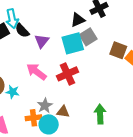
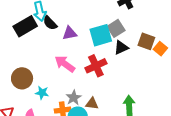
black triangle: (78, 20) -> (121, 47), moved
purple triangle: (42, 41) -> (70, 33), turned 42
cyan star: (13, 92) -> (42, 93), moved

